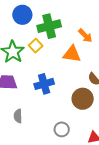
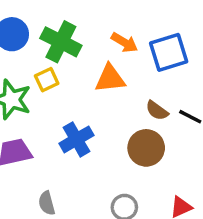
green cross: (49, 26) -> (61, 42), turned -35
yellow square: (36, 46) -> (47, 80), turned 32

